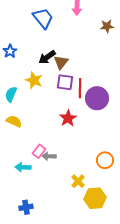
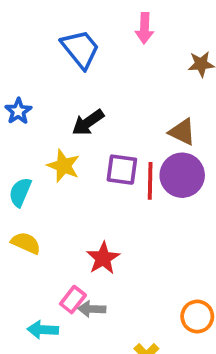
brown triangle: (61, 62) -> (182, 132), moved, turned -42
purple circle: (97, 98) -> (182, 175), moved
red star: (68, 118) -> (103, 258), moved

